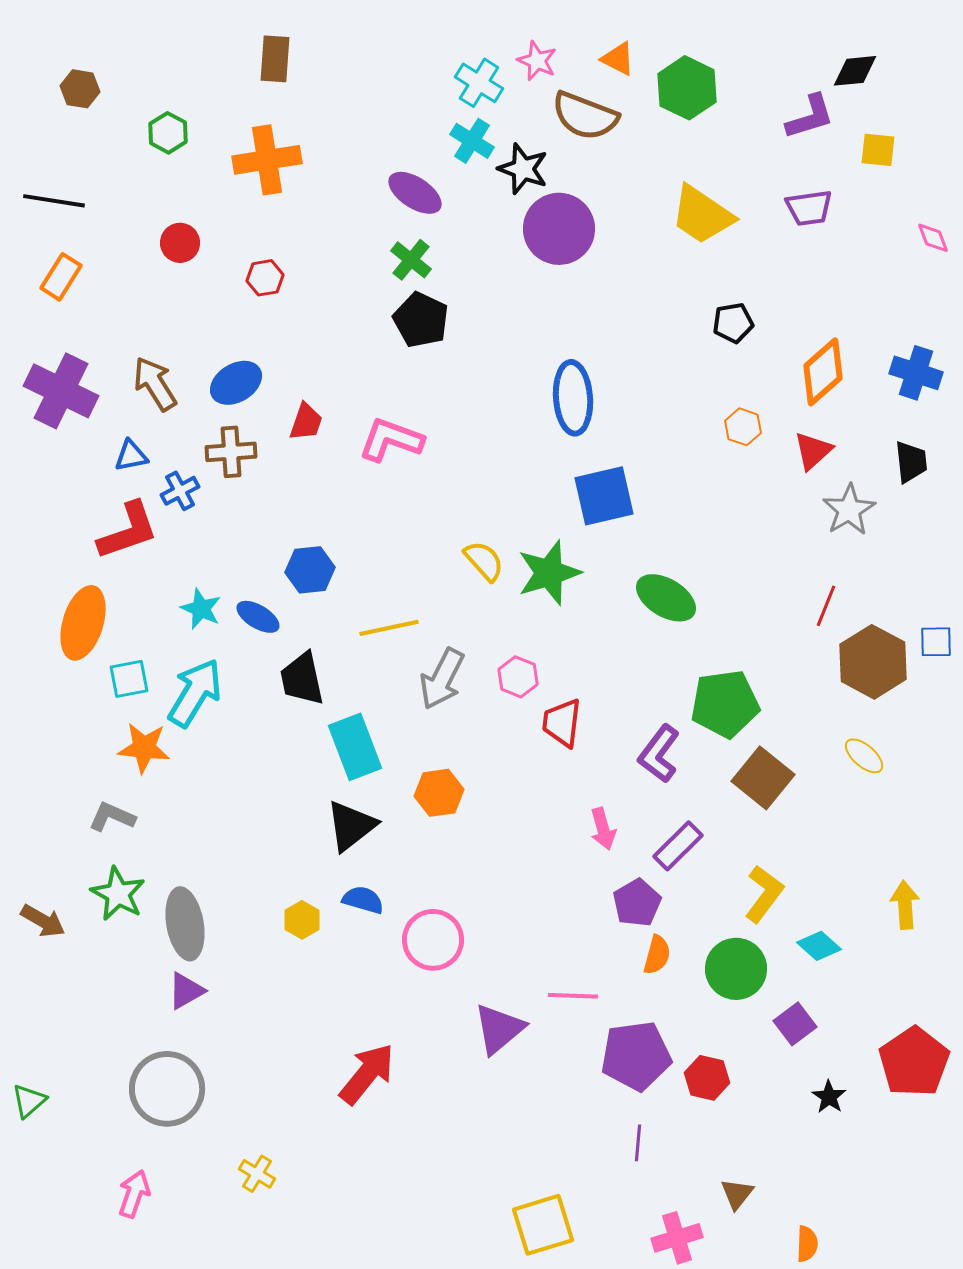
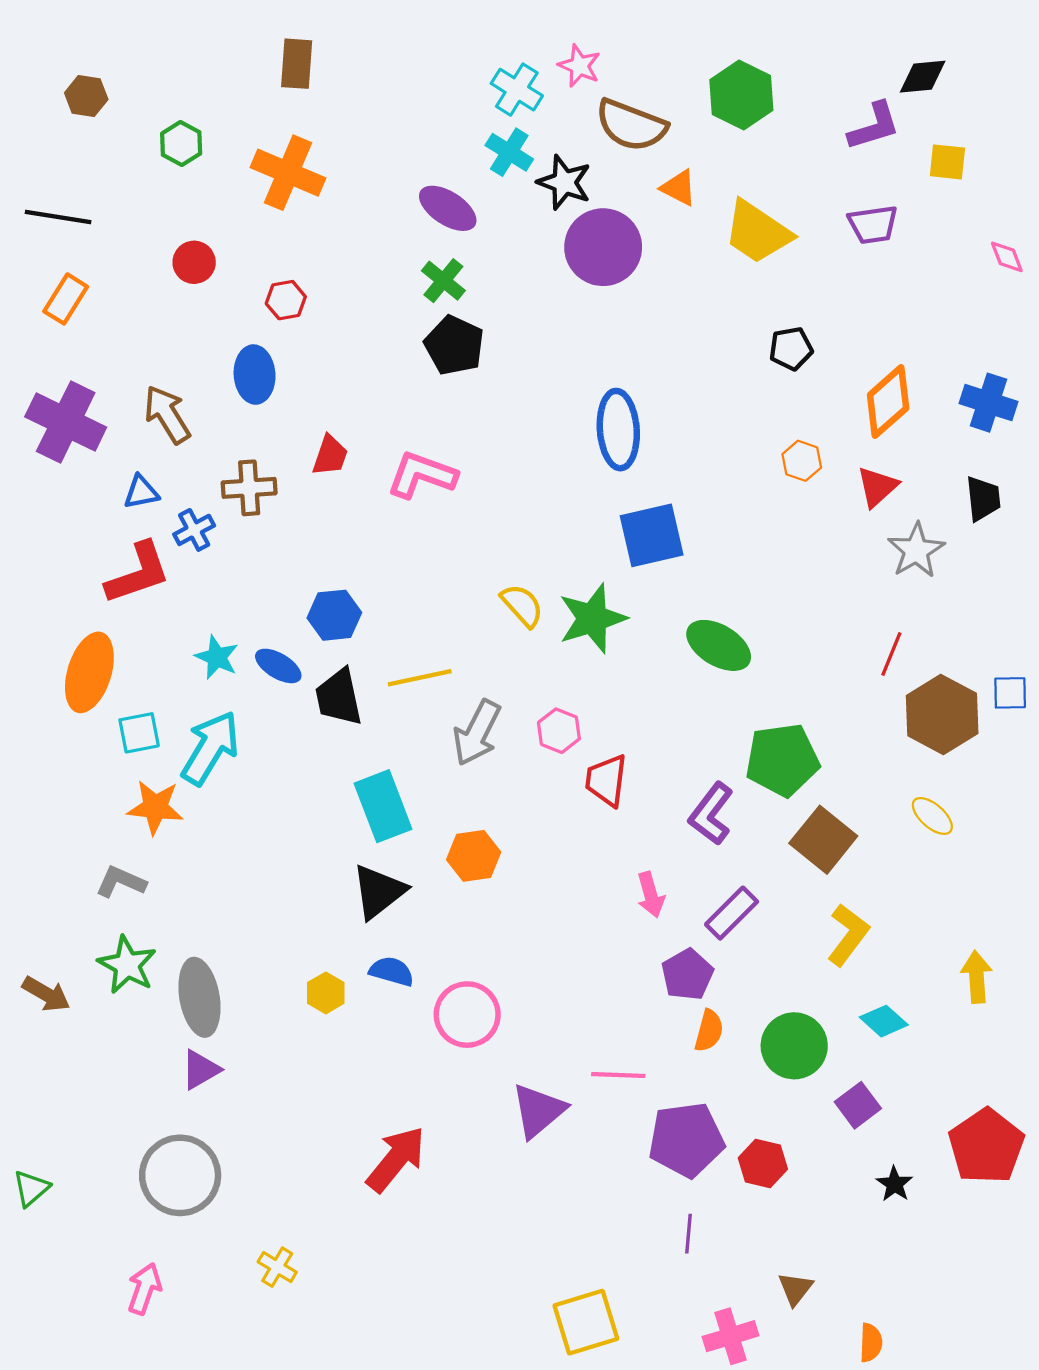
orange triangle: (618, 59) -> (679, 188), moved
orange cross: (267, 160) -> (288, 173), turned 32
blue ellipse: (236, 383) -> (255, 375), moved, turned -63
black trapezoid: (302, 679) -> (339, 697), moved
yellow L-shape: (764, 894) -> (848, 935), moved

